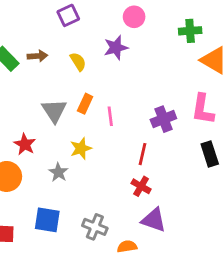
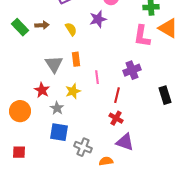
orange rectangle: (85, 104) -> (76, 59), turned -32
pink L-shape: (203, 109) -> (142, 36), moved
pink line: (110, 116) -> (97, 77), moved
red star: (25, 144) -> (42, 90), moved
blue square: (47, 220) -> (59, 132), moved

